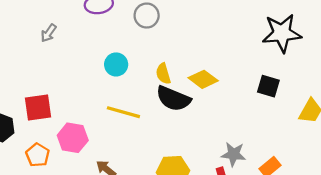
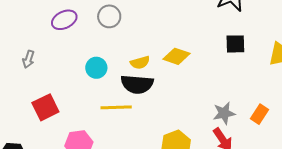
yellow semicircle: (163, 74) -> (140, 63), turned -72
black semicircle: (173, 99) -> (137, 84), moved
red square: (38, 108) -> (45, 107), moved

